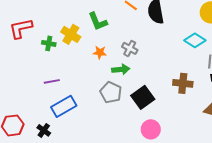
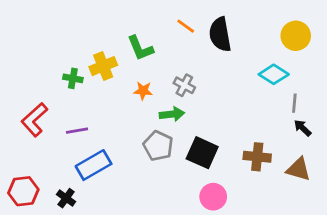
red L-shape: (21, 28) -> (34, 120), moved, turned -30
yellow cross: (71, 34) -> (103, 66), turned 36
brown cross: (183, 83) -> (257, 157), moved
black square: (143, 97) -> (202, 153), turned -30

